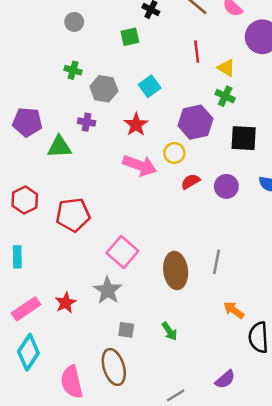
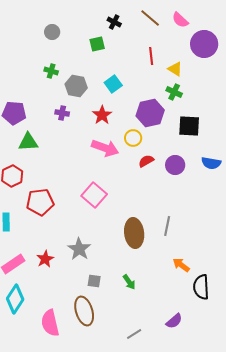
green triangle: (59, 147) -> (28, 142), moved
red pentagon: (73, 215) -> (40, 202), moved
pink square: (122, 252) -> (94, 195), moved

